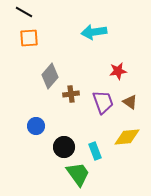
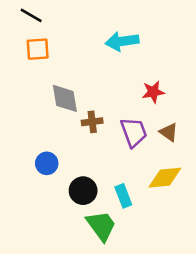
gray diamond: (50, 76) -> (65, 98), turned -50

